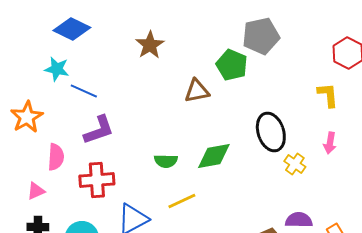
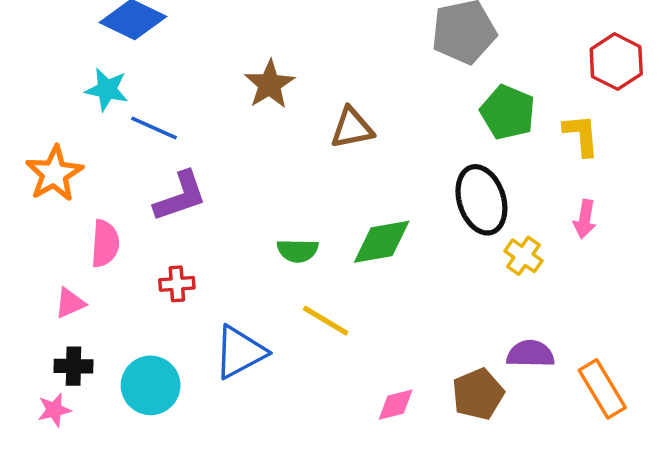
brown star: (150, 45) -> (270, 84), moved
green pentagon: (232, 65) -> (508, 112), moved
red cross: (97, 180) -> (177, 284), size x0.6
yellow line: (182, 201) -> (326, 321), turned 56

